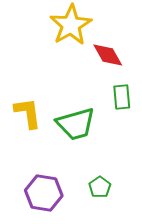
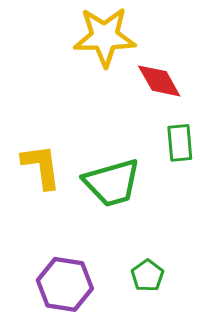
yellow star: (71, 25) -> (105, 37), turned 30

